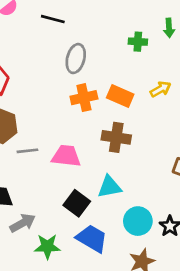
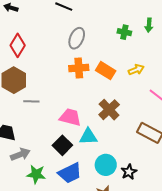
brown cross: (116, 137) -> (109, 110), moved, turned 30
pink trapezoid: (66, 156) -> (70, 117), moved
blue trapezoid: (92, 238) -> (70, 173), turned 115

